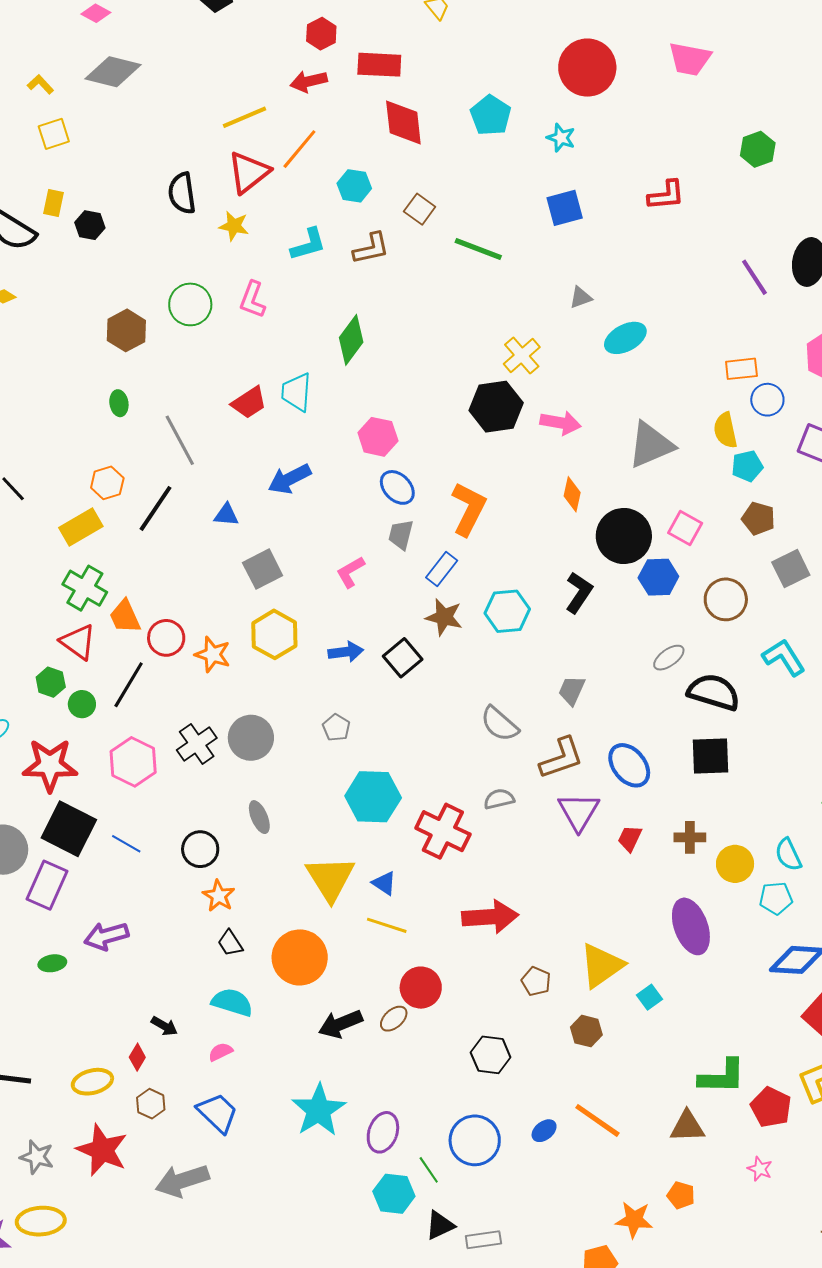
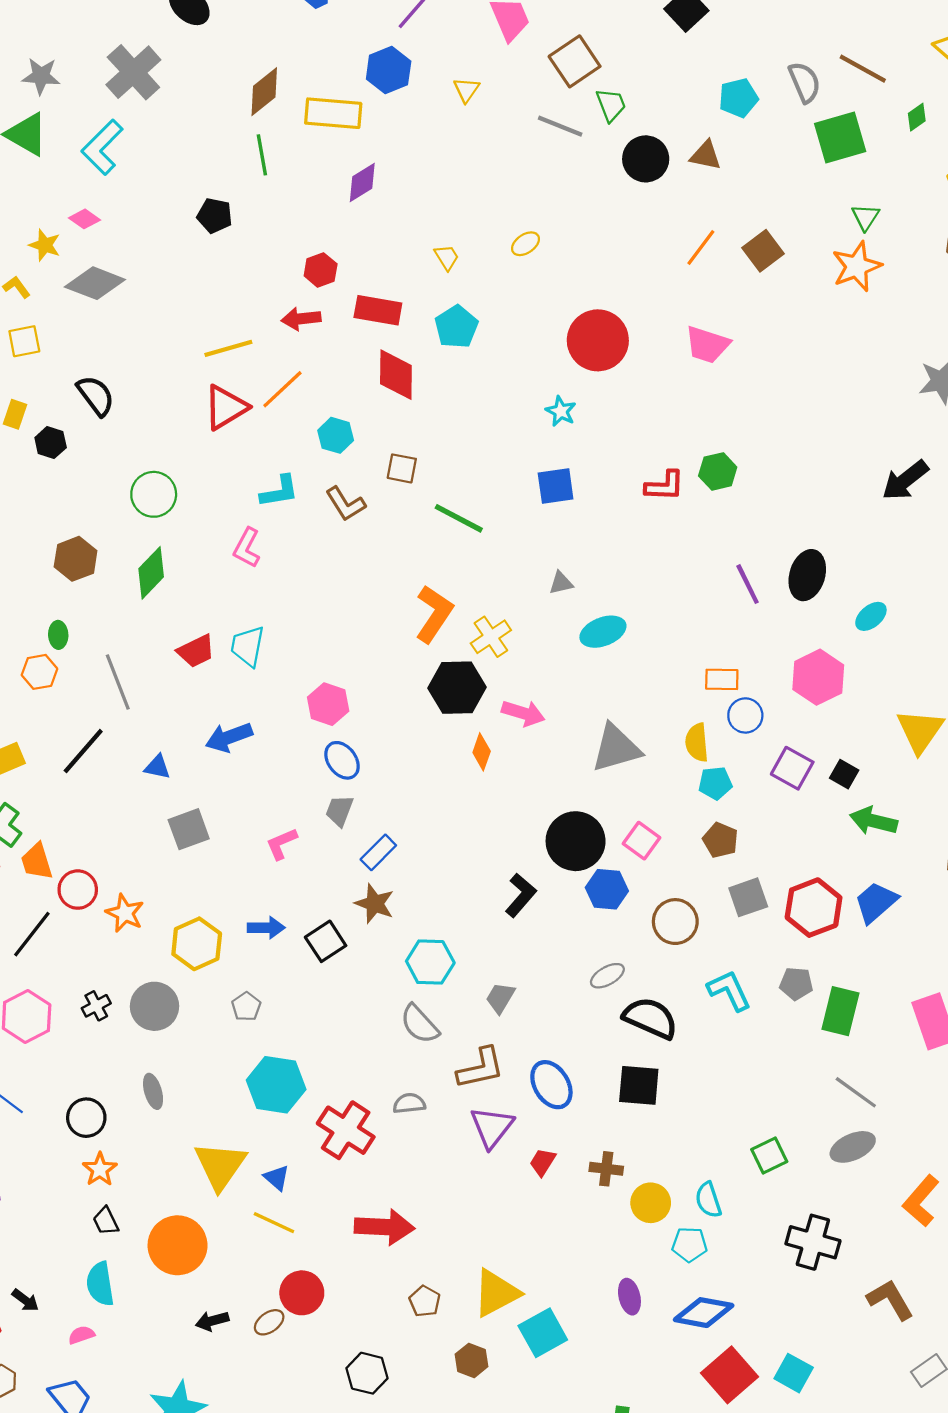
cyan pentagon: (491, 115) -> (456, 327), moved
green hexagon: (758, 149) -> (718, 471), moved
black semicircle: (182, 193) -> (96, 396), moved, turned 144
brown square: (420, 209) -> (402, 468), turned -32
yellow star: (234, 226) -> (45, 245), moved
brown L-shape: (371, 248) -> (345, 504), turned 63
pink L-shape: (252, 300) -> (247, 548), moved
green circle: (190, 304) -> (154, 494), moved
green diamond: (351, 340) -> (151, 573), moved
orange hexagon: (107, 483) -> (39, 672), moved
orange diamond: (572, 494) -> (482, 752), moved
orange L-shape: (469, 509) -> (434, 614), moved
cyan hexagon: (507, 611) -> (430, 962), moved
yellow hexagon: (274, 634) -> (197, 944), moved
black cross: (197, 744) -> (96, 1006), size x0.7
purple ellipse: (691, 926) -> (629, 1297), moved, size x0.6
cyan square: (650, 997) -> (543, 1333), size x1.8
cyan semicircle: (232, 1002) -> (100, 1284), turned -123
black arrow: (340, 1024) -> (212, 1321), size x0.7

